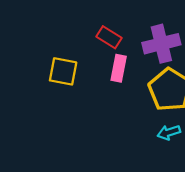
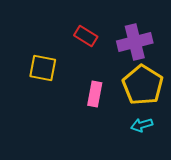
pink rectangle: (119, 68) -> (95, 94), moved

